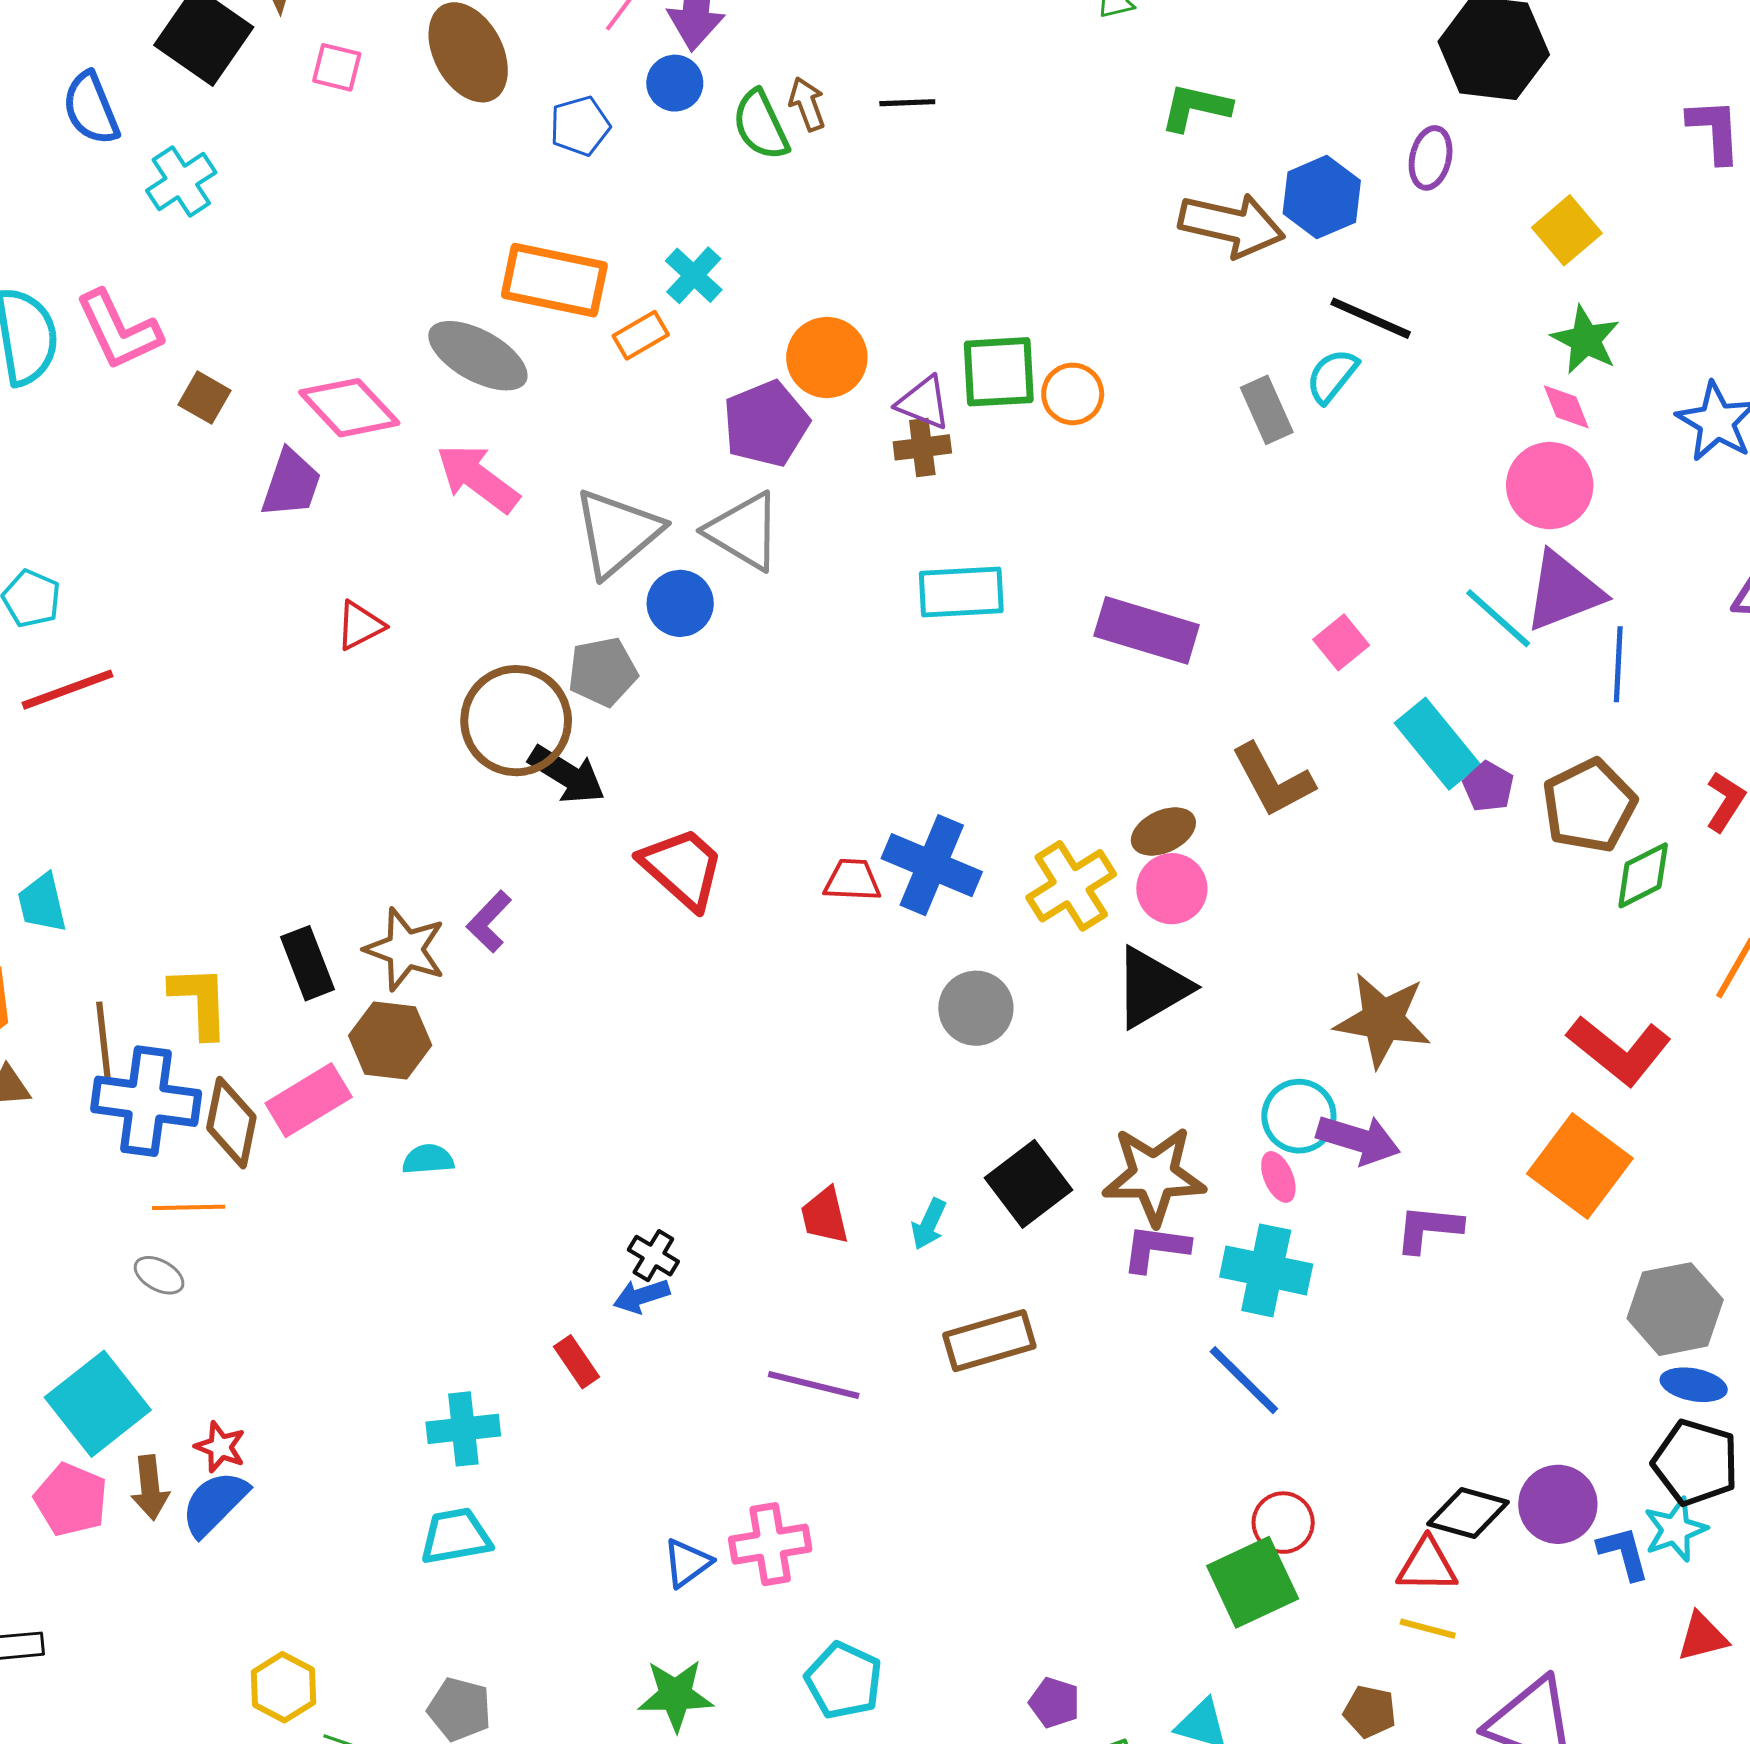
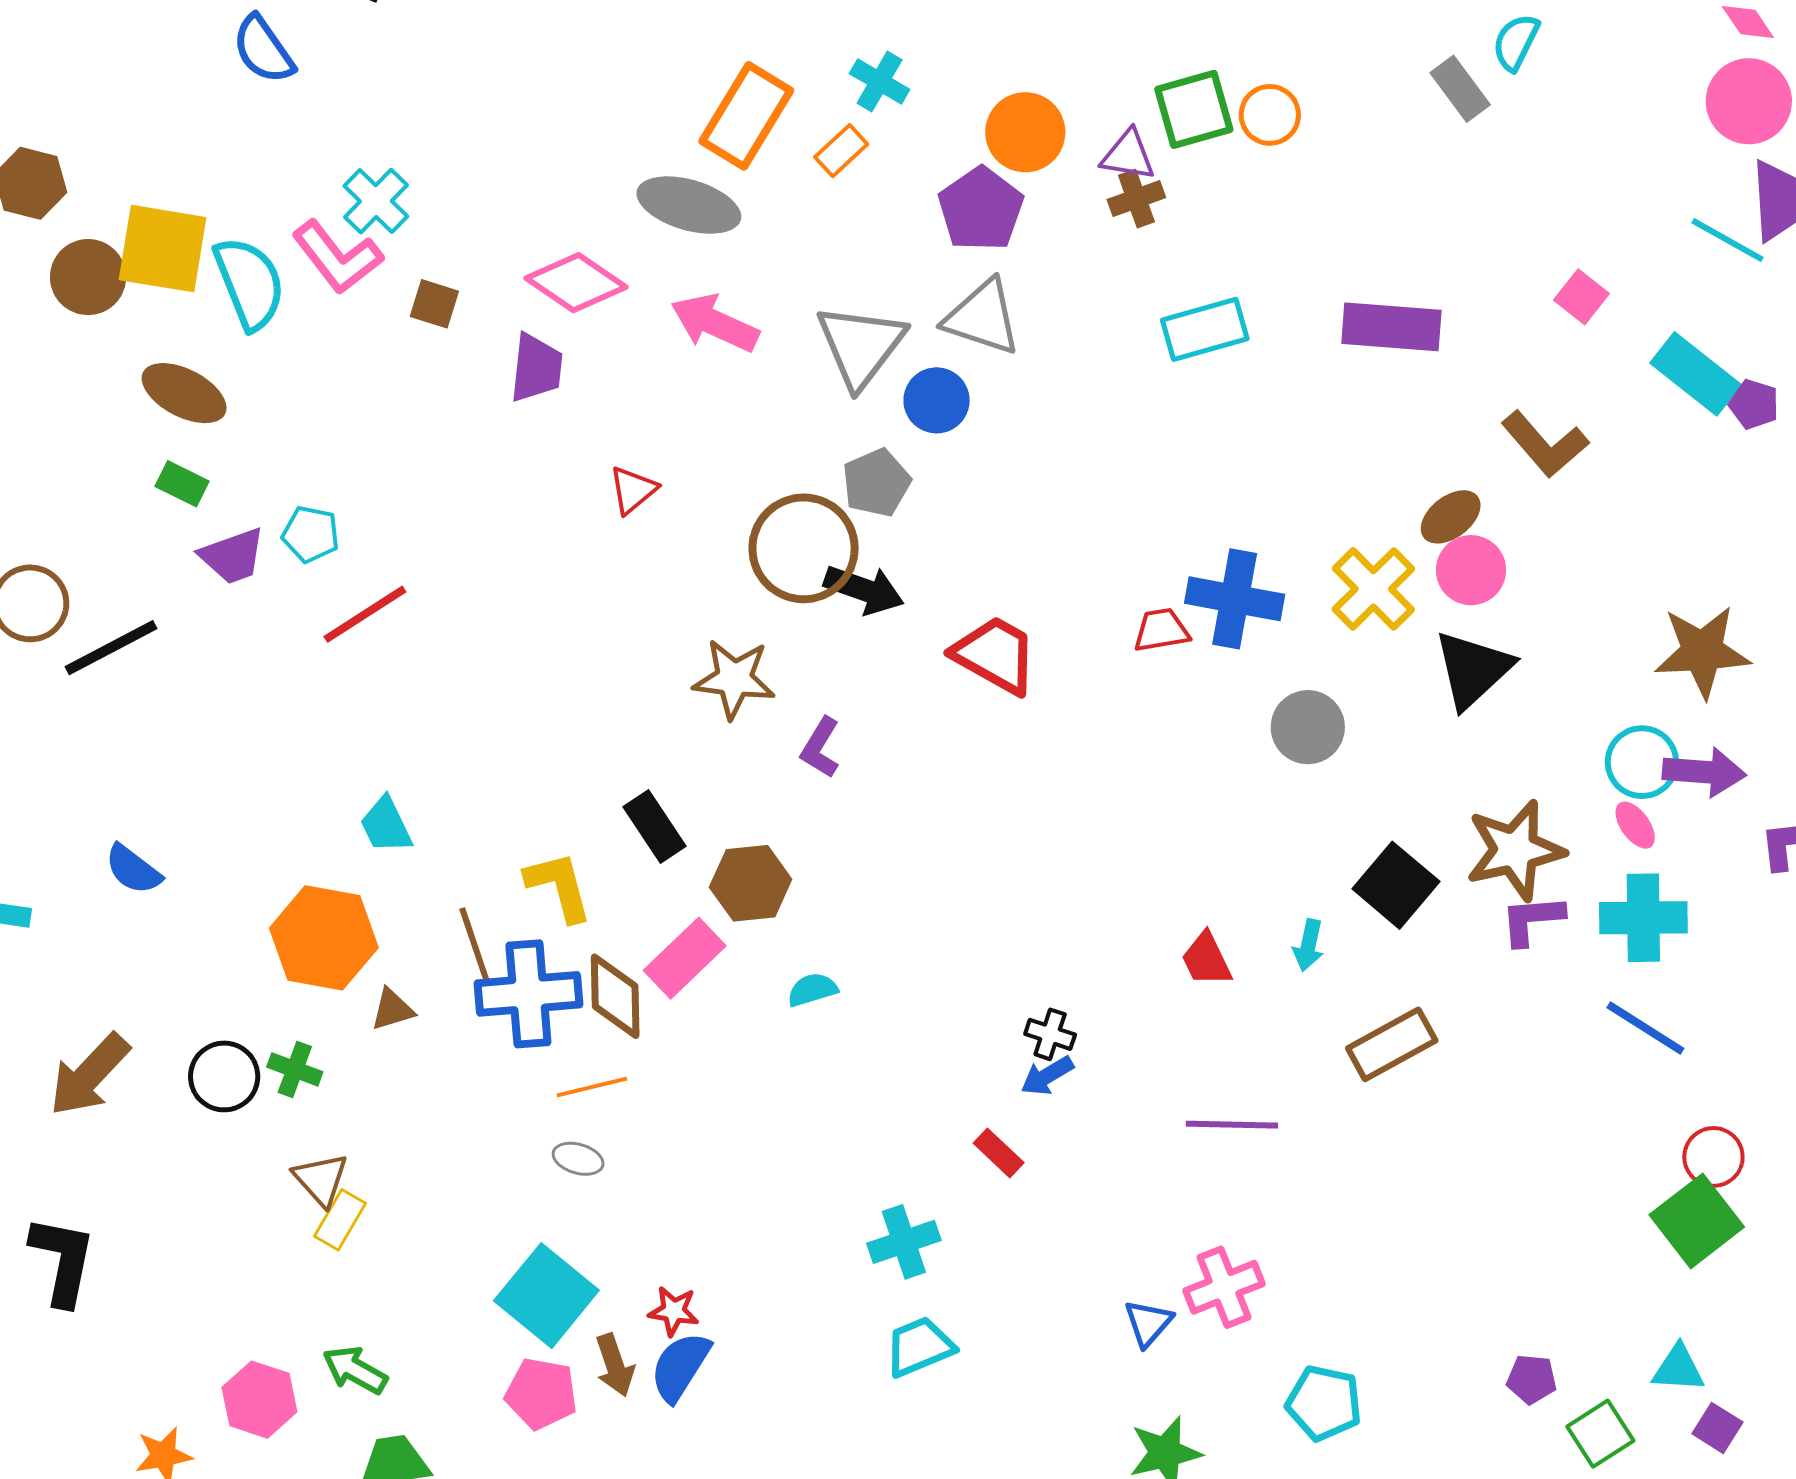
cyan cross: (181, 181) -> (376, 201), moved
orange rectangle: (554, 280) -> (746, 116), turned -58
brown star: (405, 949) -> (734, 679), moved

